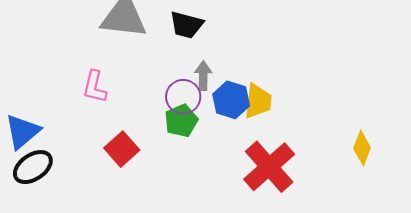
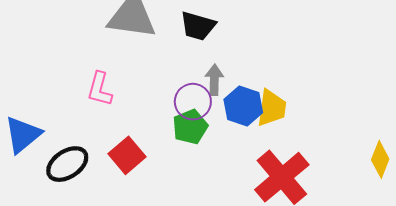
black ellipse: (33, 167) -> (67, 164), moved

